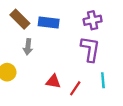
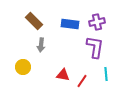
blue rectangle: (49, 23) -> (70, 24), moved

